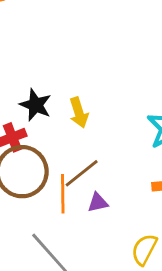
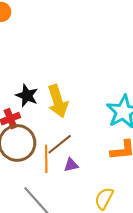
yellow arrow: (79, 113) -> (58, 101), size x1.5

